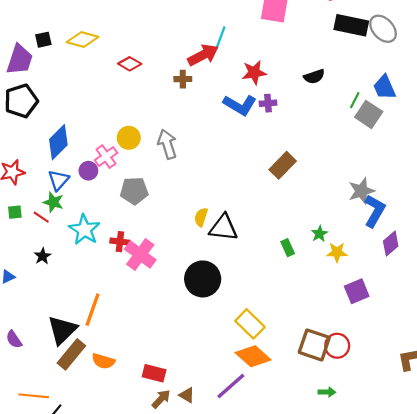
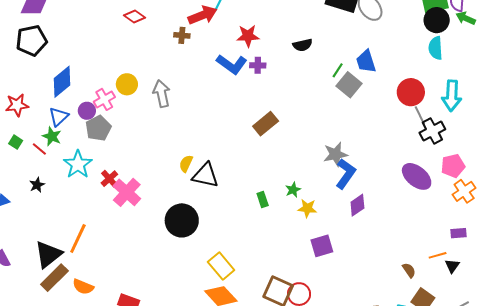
gray pentagon: (134, 191) -> (98, 128), moved, turned -30
green square: (15, 212) -> (16, 142), turned 32
red cross: (120, 242) -> (109, 179), turned 36

